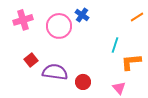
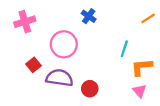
pink circle: (59, 26) -> (64, 44), moved
pink triangle: (119, 88) -> (139, 91), moved

